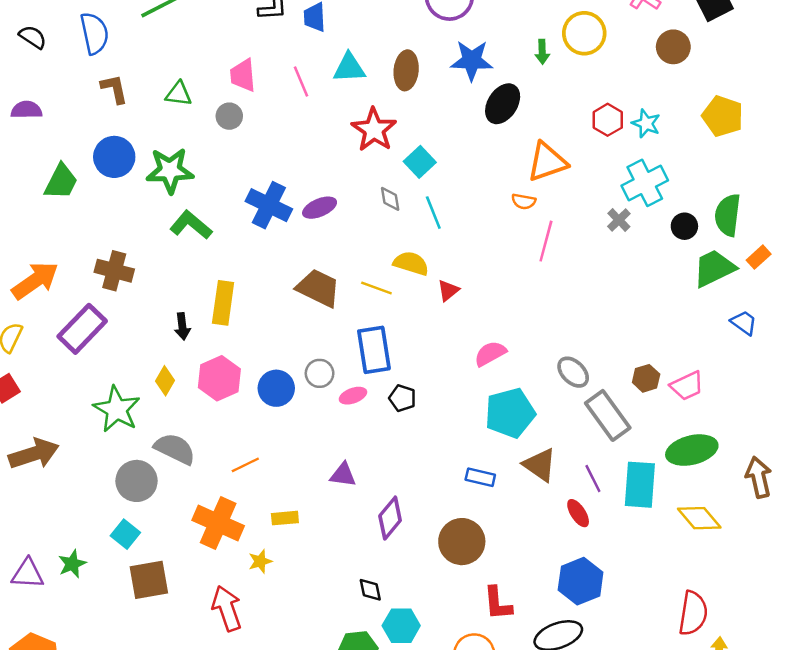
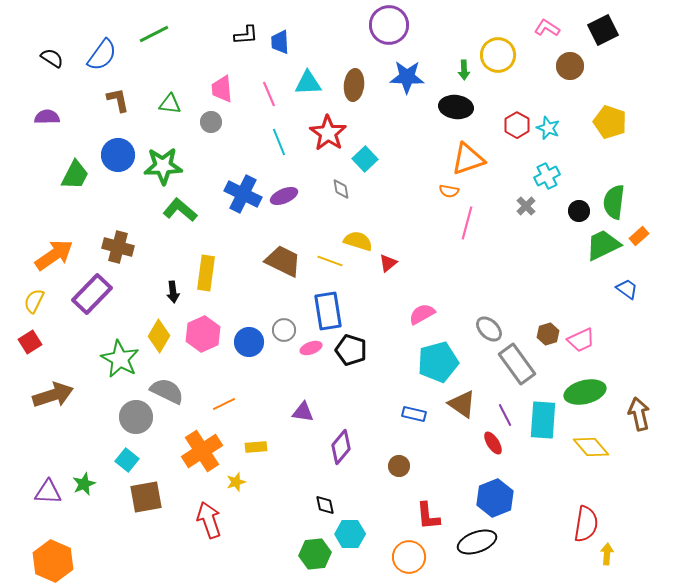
blue semicircle: (94, 33) -> (102, 55), turned 48
black ellipse: (503, 104) -> (456, 107), moved, turned 64
cyan cross: (645, 183) -> (547, 176), size x0.7
cyan line: (433, 213) -> (279, 142), moved
yellow diamond: (165, 381) -> (159, 336), size x1.4
black pentagon: (402, 398) -> (351, 350), size x1.4
orange cross: (218, 523) -> (202, 451), turned 33
brown circle: (462, 542) -> (399, 466), size x0.6

